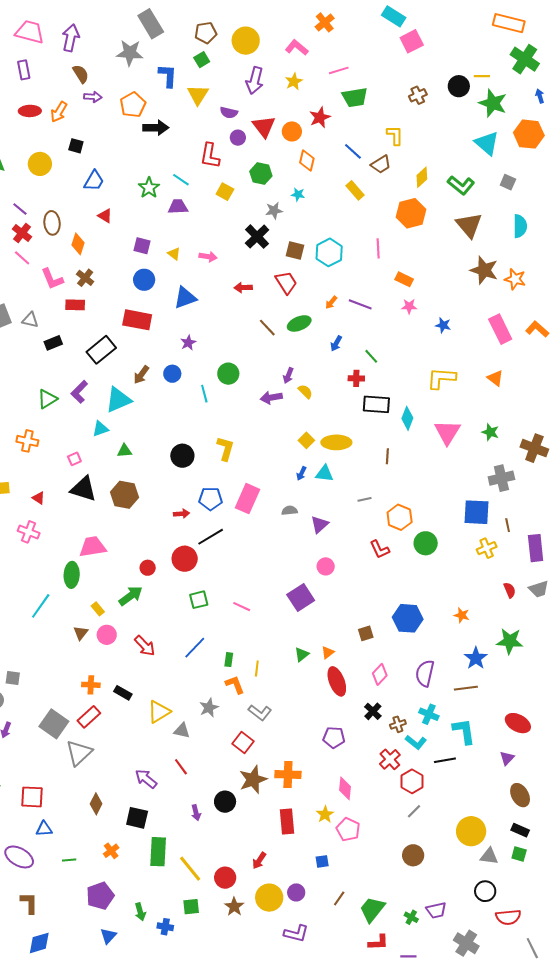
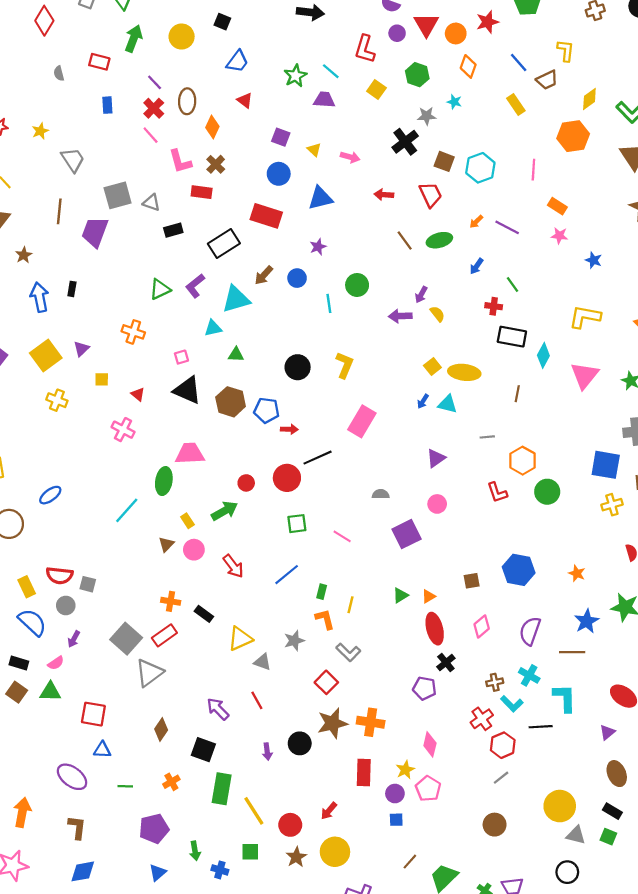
blue pentagon: (210, 499) -> (267, 410), moved
gray semicircle: (290, 510) -> (381, 494), moved
black cross: (373, 711) -> (446, 663), moved
purple circle: (296, 892) -> (395, 794), moved

